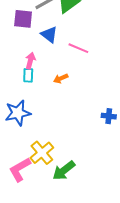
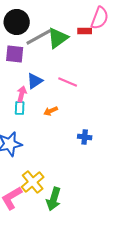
blue triangle: (49, 35) -> (35, 81), moved, turned 48
blue cross: (109, 116) -> (85, 137), moved
green arrow: (64, 171) -> (54, 199), turned -35

